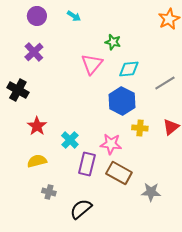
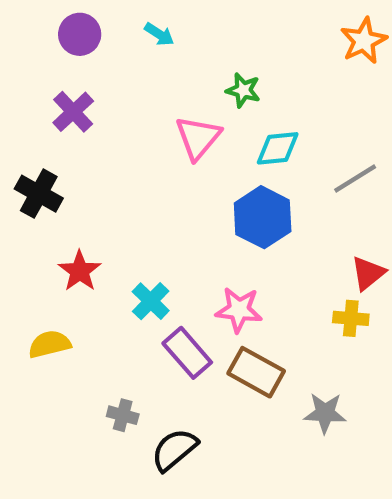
yellow cross: (140, 128) -> (351, 318), moved
yellow semicircle: (37, 161) -> (50, 344), moved
purple rectangle: (87, 164) -> (187, 353), turned -55
gray cross: (49, 192) -> (123, 415), moved

